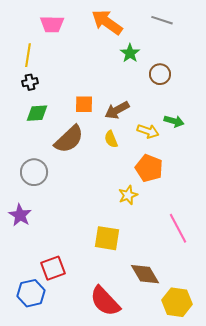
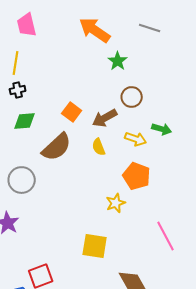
pink trapezoid: (52, 24) -> (27, 25), moved, turned 75
brown circle: (160, 74) -> (132, 97), moved
orange square: (84, 104) -> (72, 112), turned 36

